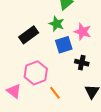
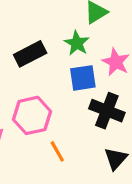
black cross: (82, 63) -> (107, 111), size x1.5

